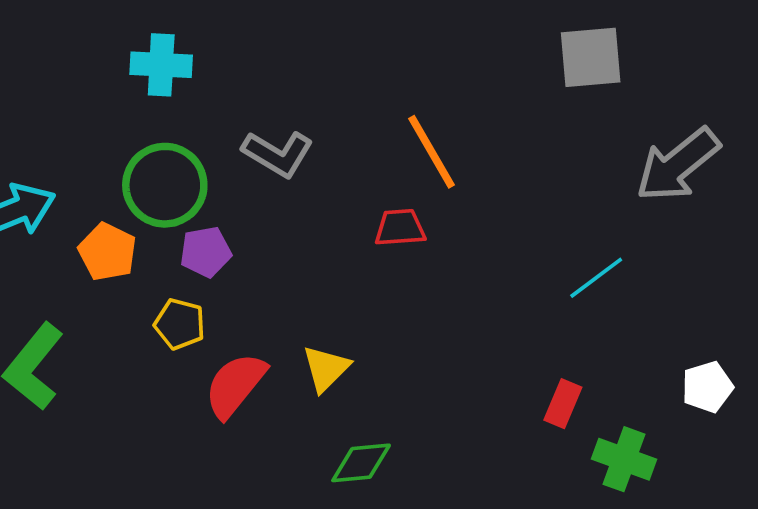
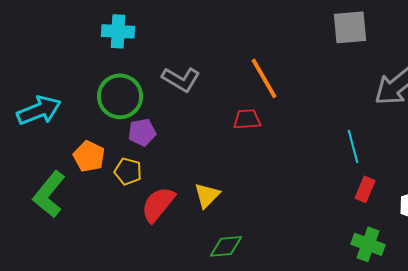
orange pentagon: (107, 252) -> (89, 156), moved
cyan line: (596, 278) -> (353, 146), turned -68
red rectangle: (563, 404) -> (365, 189), moved

